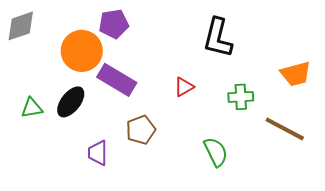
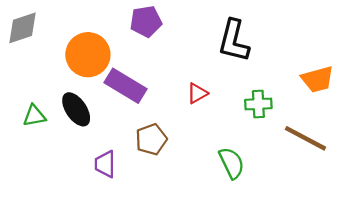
purple pentagon: (114, 24) -> (146, 21), moved
black ellipse: (71, 102) -> (76, 109), turned -72

